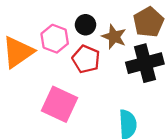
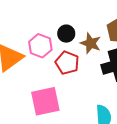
pink square: (60, 104) -> (45, 101), turned -36

